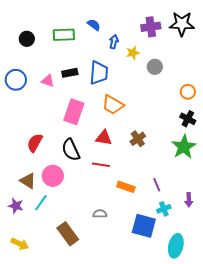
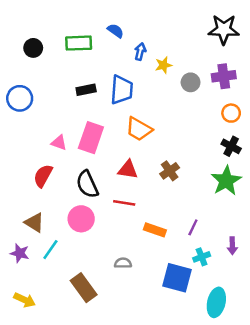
purple cross: (151, 27) -> (224, 76), moved
pink triangle: (48, 81) -> (59, 143), moved
pink circle: (53, 176) -> (81, 219), moved
purple line: (157, 185) -> (193, 227), turned 48

